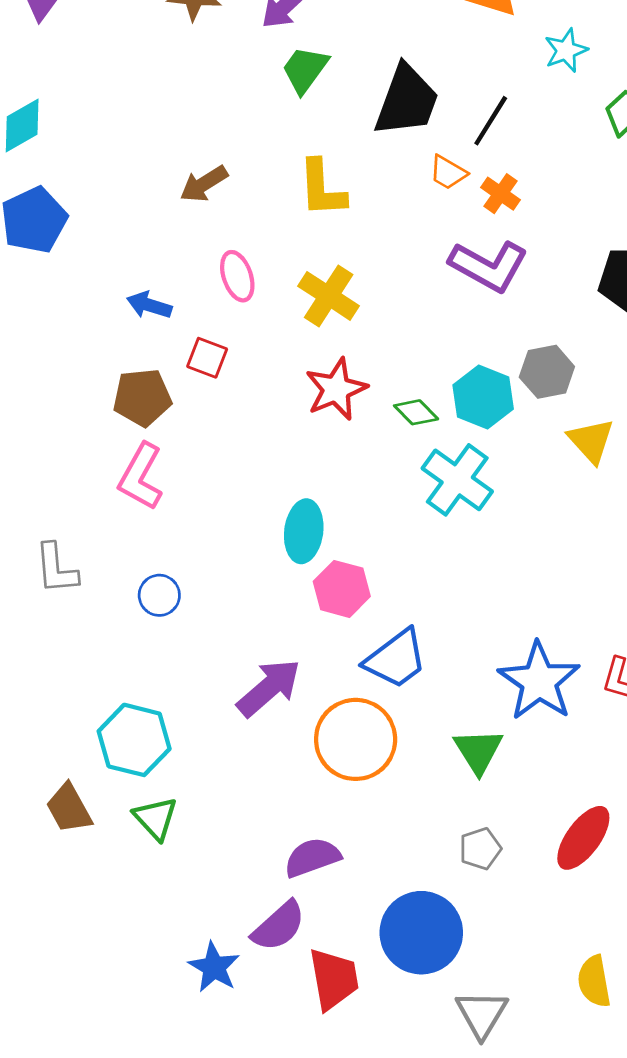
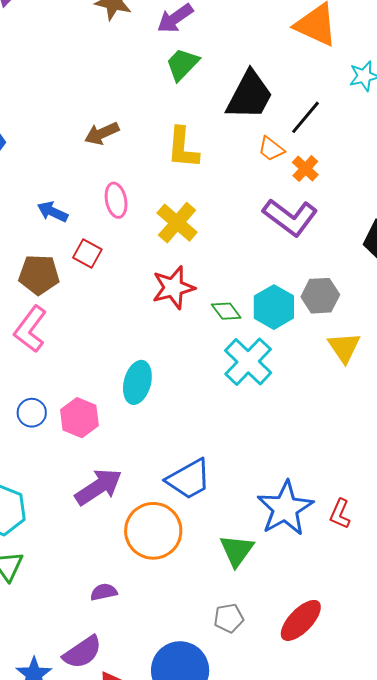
pink hexagon: (342, 589) -> (79, 418), moved
purple semicircle: (312, 857) -> (104, 592), moved, size x0.7

